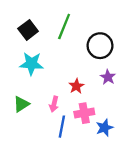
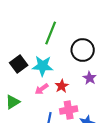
black square: (28, 30) -> (19, 64), moved
cyan star: (31, 64) -> (43, 66), moved
pink arrow: (54, 104) -> (42, 89), moved, turned 40

